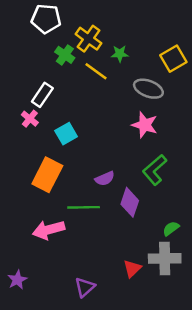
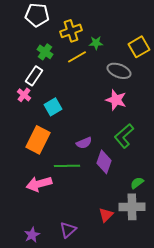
yellow cross: (89, 39) -> (71, 31), turned 35
green cross: (65, 55) -> (45, 52), moved
yellow line: (96, 71) -> (77, 57), turned -66
purple star: (17, 280) -> (32, 235), moved

